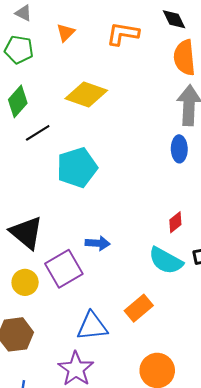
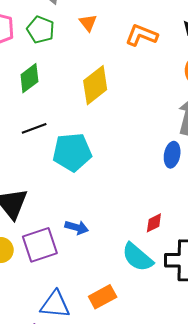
orange triangle: (66, 33) -> (88, 23), turned -36
yellow diamond: (86, 95) -> (95, 85), turned -69
black line: (38, 133) -> (34, 128), moved

